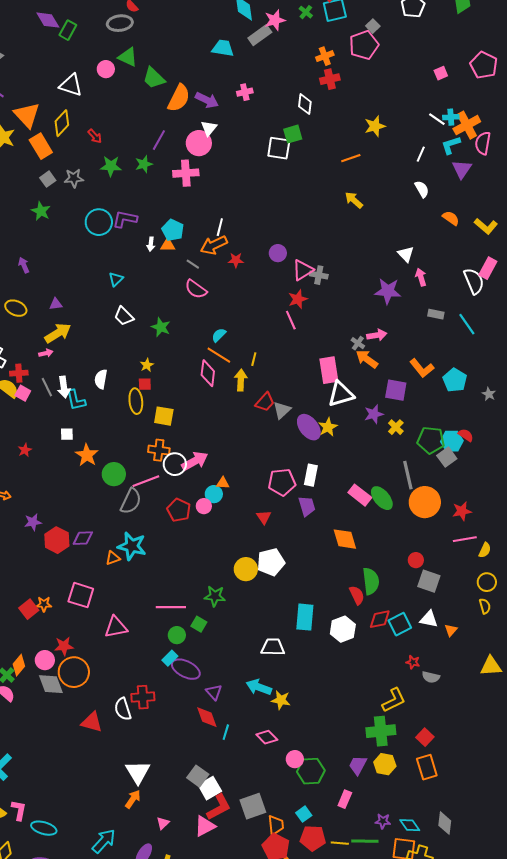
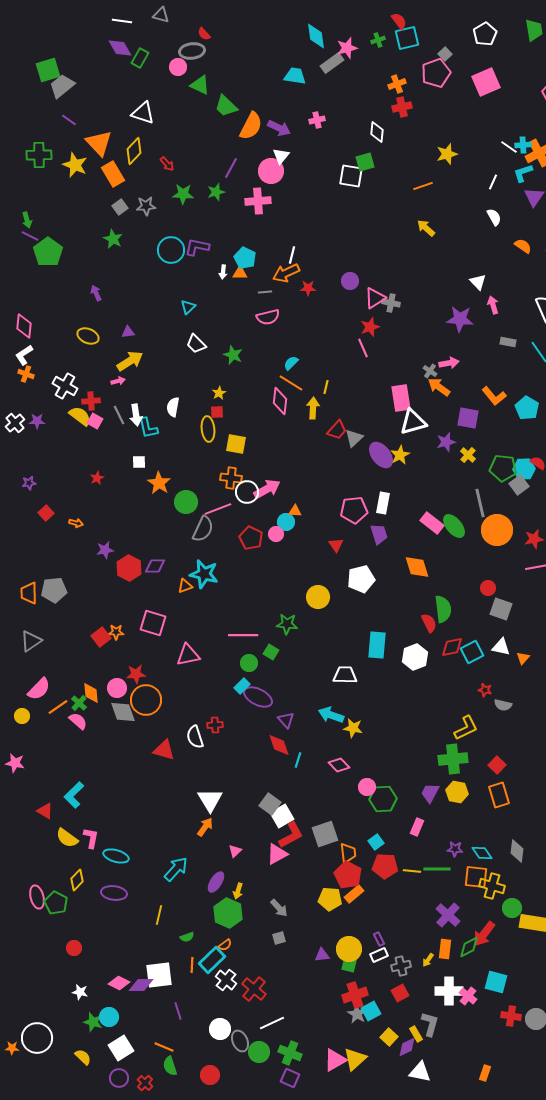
green cross: (306, 12) -> (378, 40), turned 32
pink circle: (106, 69) -> (178, 67), moved
pink square: (441, 73) -> (486, 82), moved, size x2.0
gray line: (193, 264) -> (265, 292), turned -40
pink semicircle: (196, 289) -> (268, 317), turned -50
white pentagon: (271, 562) -> (361, 579), moved
orange diamond: (19, 665) -> (91, 693), turned -45
red cross: (143, 697) -> (215, 725), size x0.7

